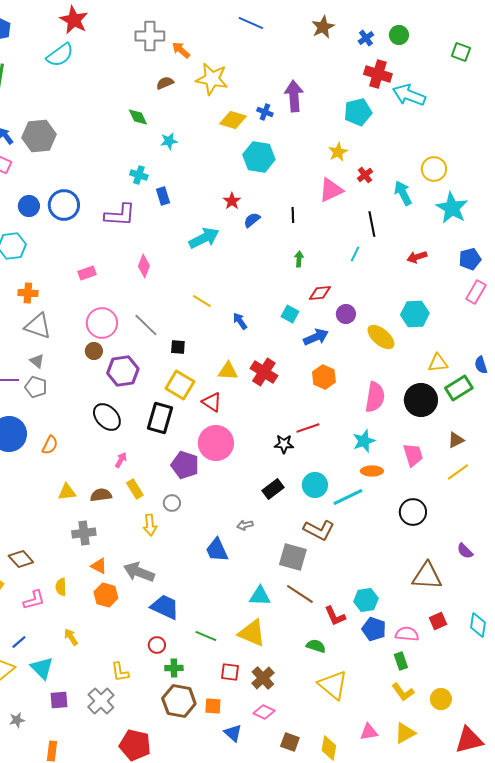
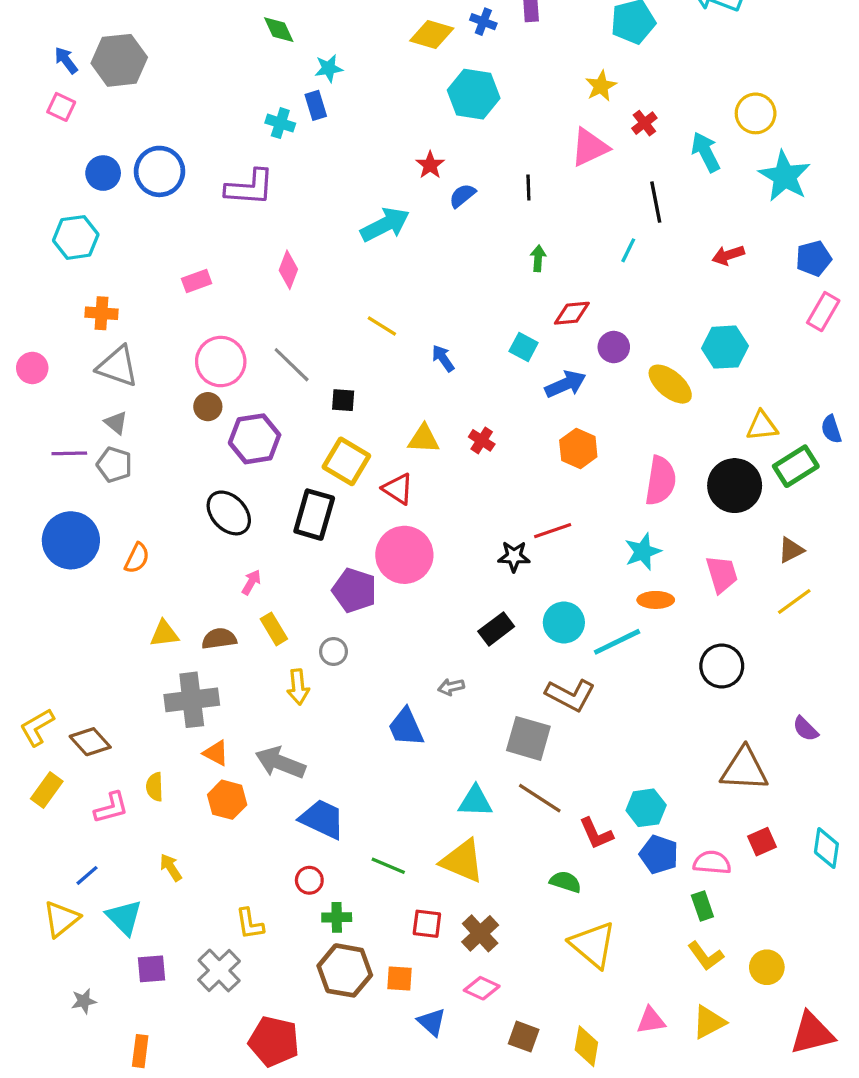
blue rectangle: (163, 196) -> (316, 105), moved
red cross: (264, 372) -> (482, 440), size x0.6
gray cross: (84, 533) -> (192, 700), size x1.4

